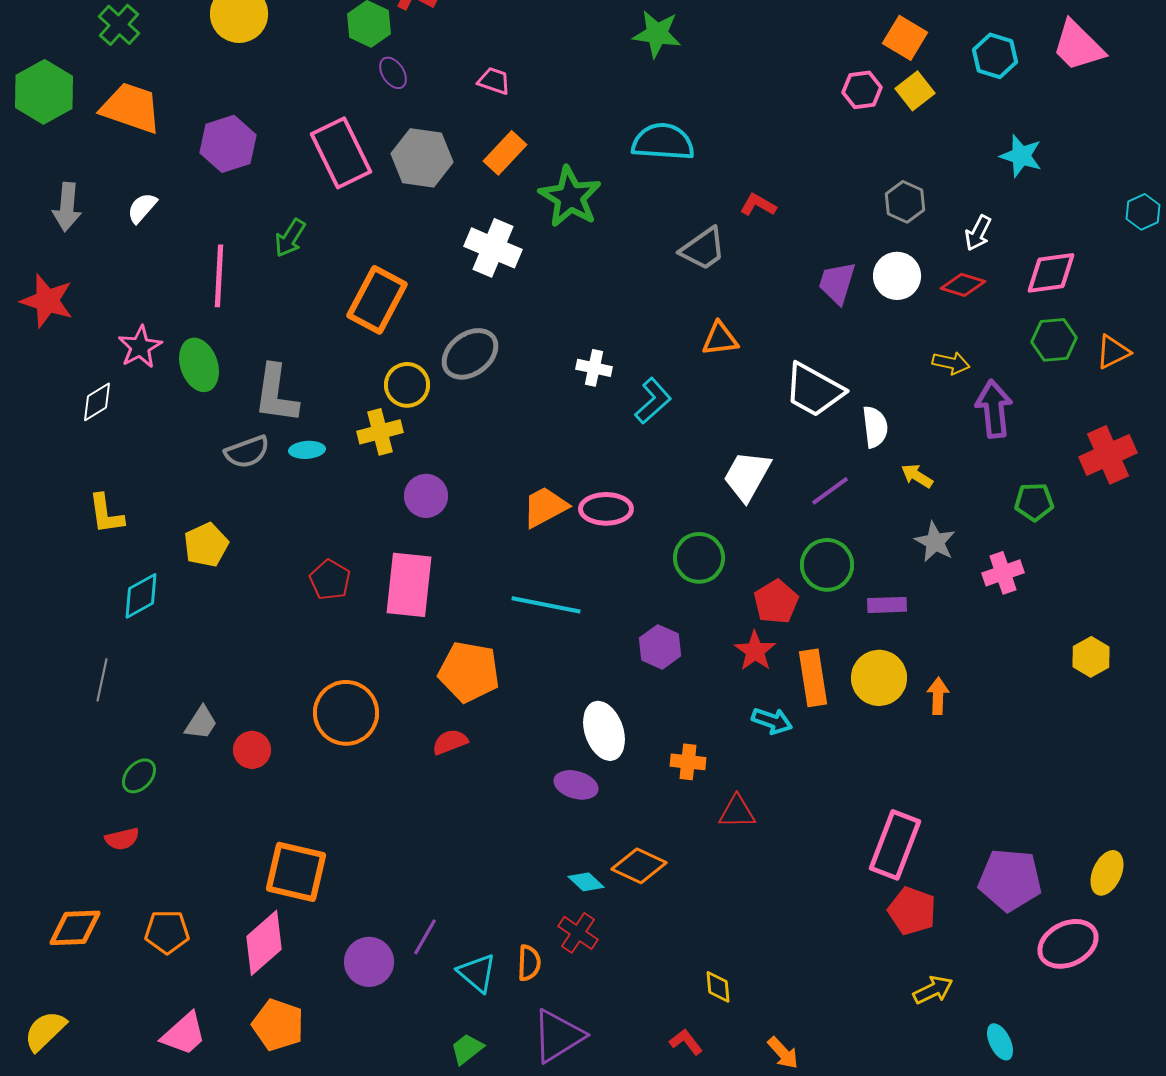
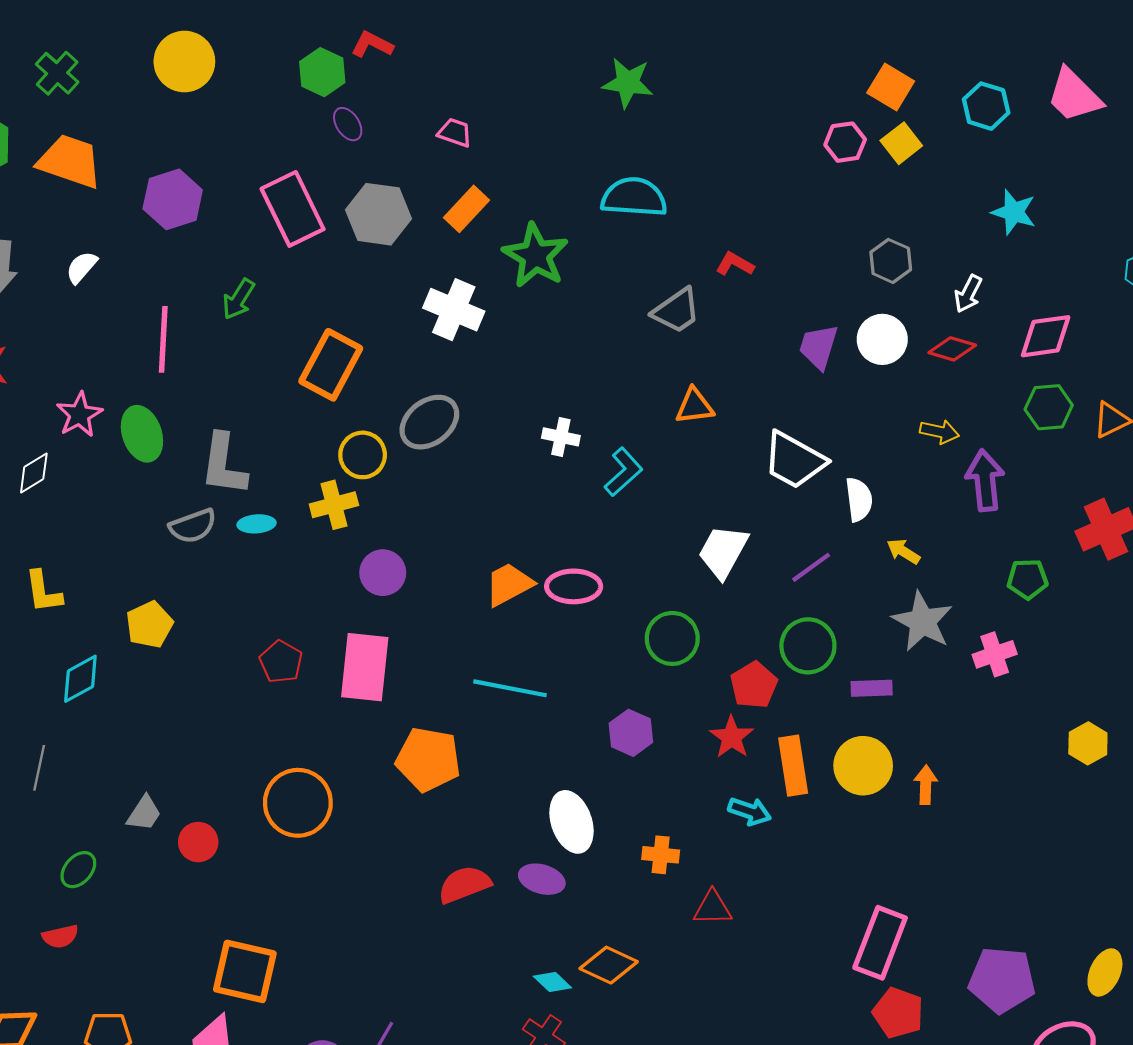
gray star: (935, 542) -> (923, 621), size x1.4
red semicircle: (450, 742) -> (464, 884), moved, size x1.4

